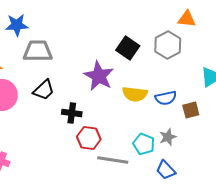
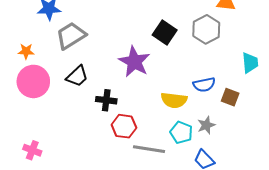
gray trapezoid: (38, 51) -> (71, 36), turned -32
yellow semicircle: (135, 94) -> (174, 100), moved
brown square: (191, 110) -> (230, 97), turned 36

